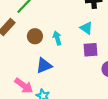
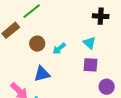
cyan arrow: (57, 38) -> (59, 49), turned -120

